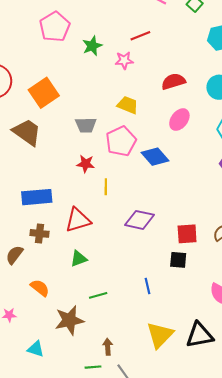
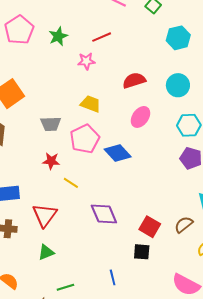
green star: (92, 46) -> (58, 36), moved
yellow line: (106, 187) -> (71, 183), turned -56
red triangle: (78, 220) -> (45, 215), turned -36
purple diamond: (140, 220) -> (104, 214), turned 56
red square: (187, 234) -> (150, 227), turned 35

